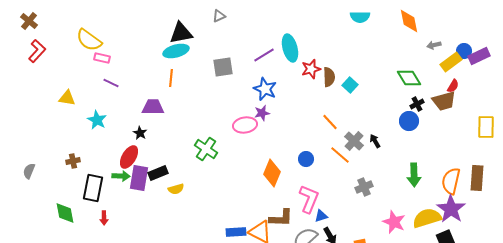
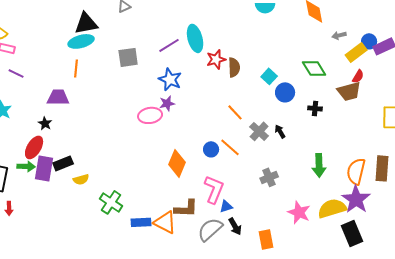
cyan square: (350, 85) -> (269, 76), moved
black cross: (417, 104) -> (315, 108), moved, turned 32
blue circle: (409, 121) -> (285, 92), moved
green cross: (206, 149) -> (111, 202), moved
orange line: (340, 155) -> (230, 147), moved

